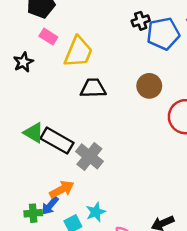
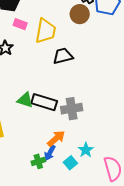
brown circle: (149, 86) -> (80, 14), moved
gray cross: (89, 156) -> (72, 109), turned -35

